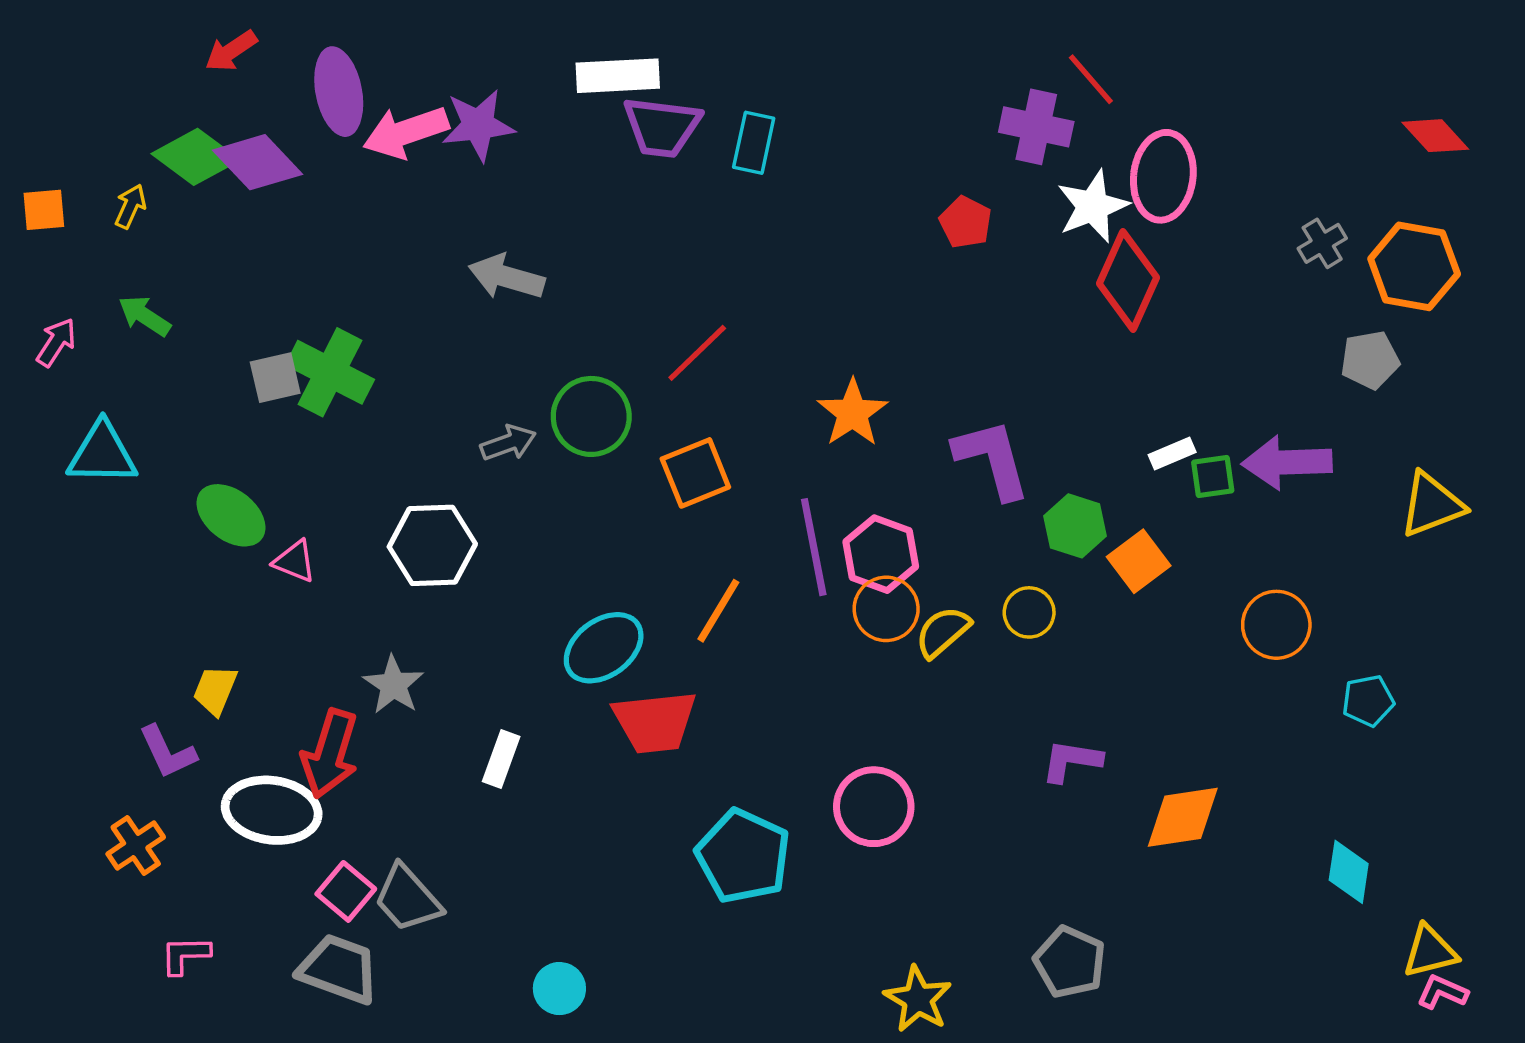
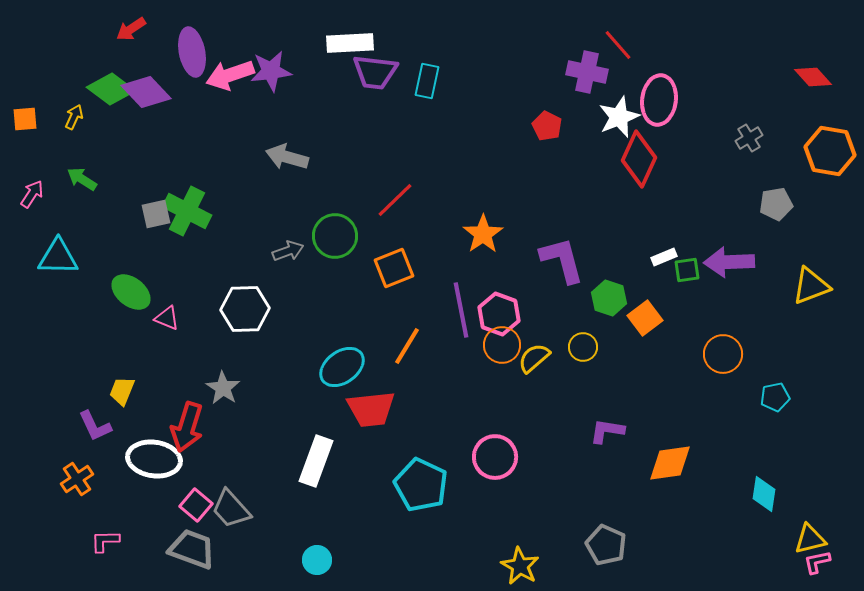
orange hexagon: (1414, 266) -> (830, 151), moved
white rectangle: (501, 759) -> (316, 461), moved, size x1.6
pink L-shape: (1442, 992) -> (817, 562), turned -36

